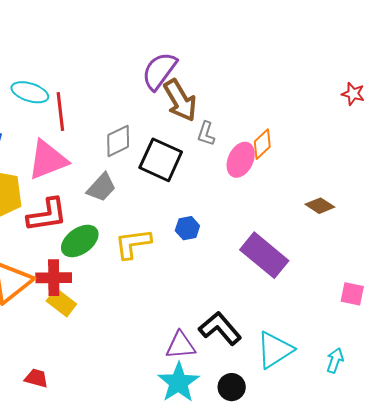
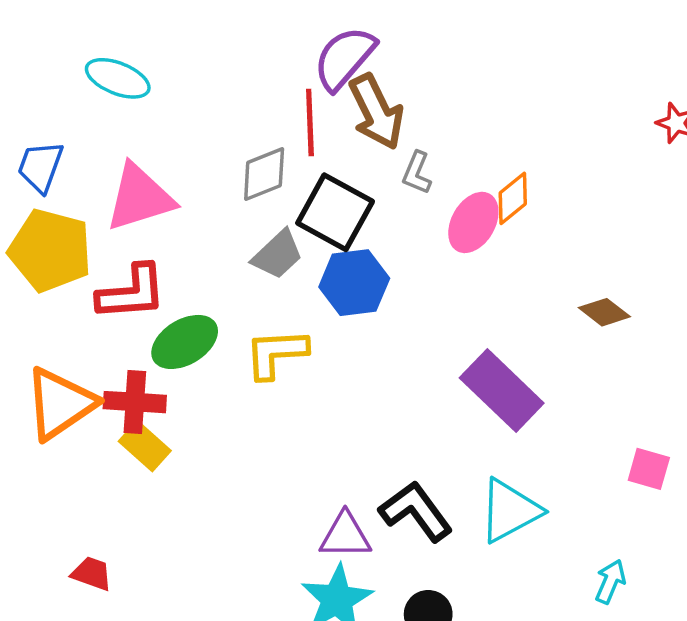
red line: (60, 111) -> (310, 122), moved
gray trapezoid: (101, 187) -> (277, 255), moved
blue hexagon: (187, 228) -> (354, 283), moved, size x1.6
cyan triangle: (275, 350) -> (510, 511), moved

